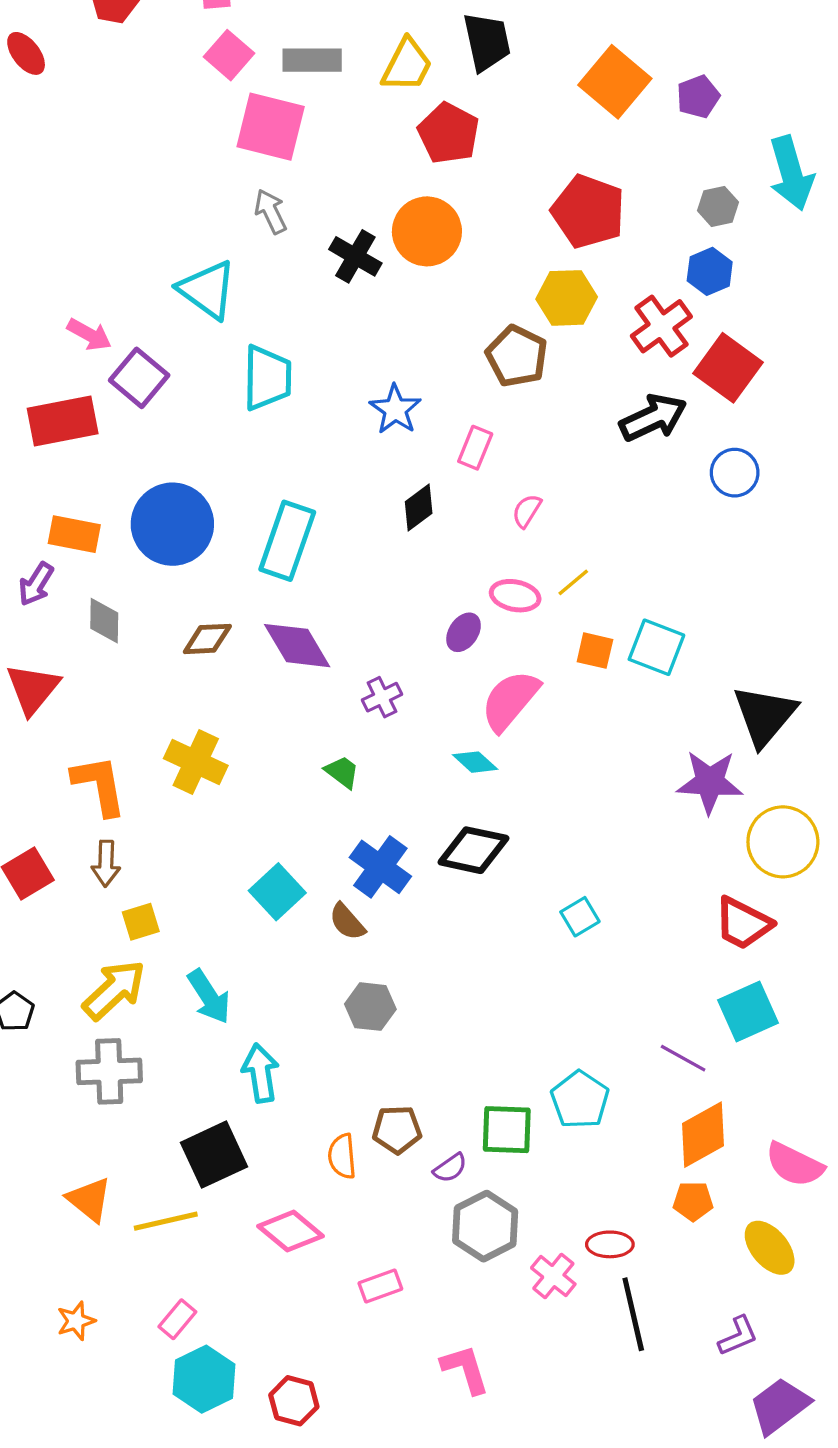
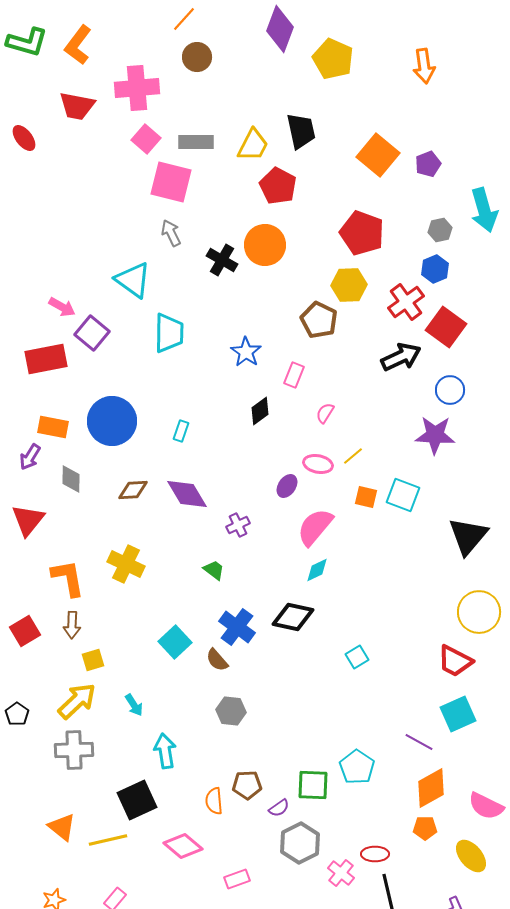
cyan rectangle: (287, 541) -> (181, 431), size x0.5
cyan diamond: (475, 762) -> (317, 570), moved, turned -68
purple star: (710, 782) -> (435, 435), moved
cyan arrow: (209, 997) -> (134, 705), size x0.7

